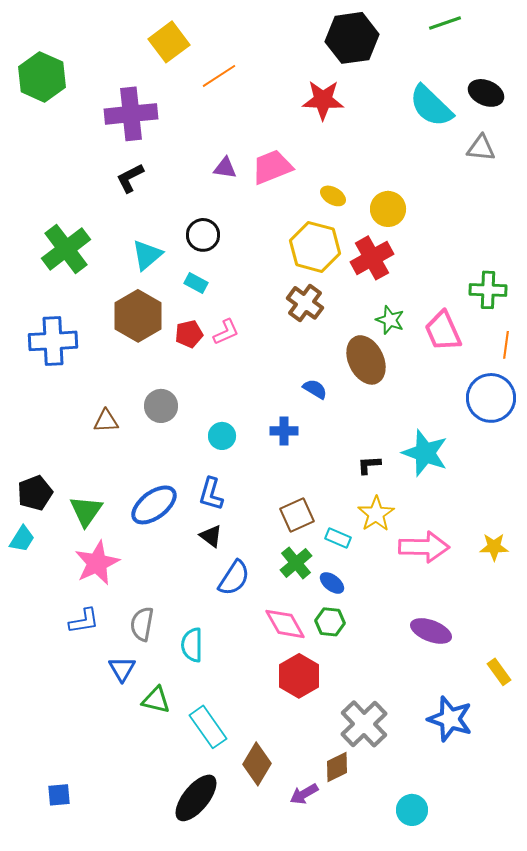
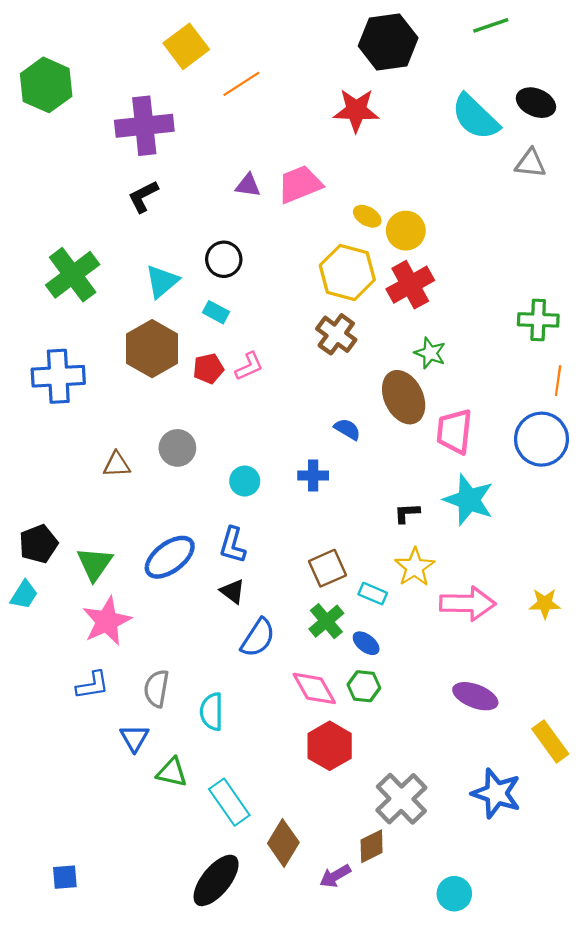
yellow circle: (388, 209) -> (406, 231), moved
pink trapezoid: (443, 331) -> (454, 431), moved, turned 30
yellow rectangle: (499, 672) -> (550, 741), size x1.4

